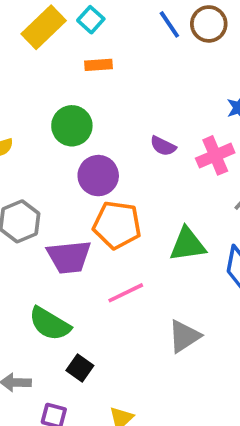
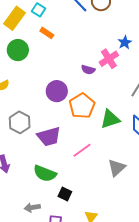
orange rectangle: (99, 65) -> (47, 33), turned 48
green circle: (72, 126) -> (18, 50), moved
pink cross: (215, 155) -> (109, 59), moved
orange pentagon: (117, 225) -> (82, 106), moved, turned -30

